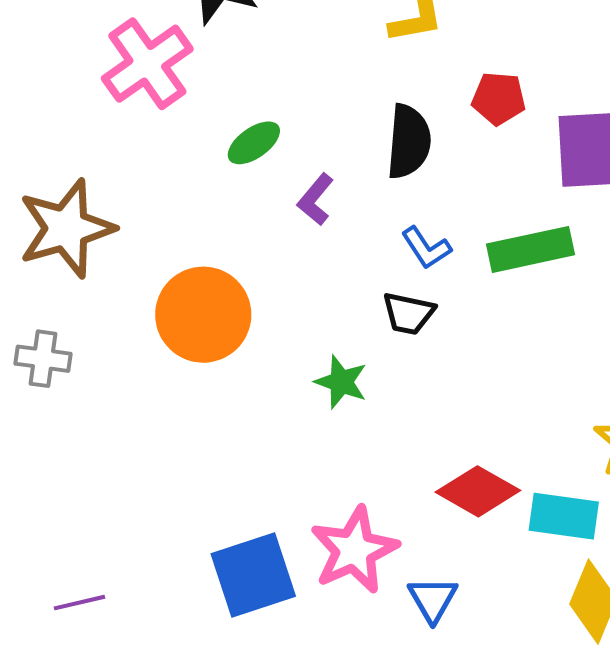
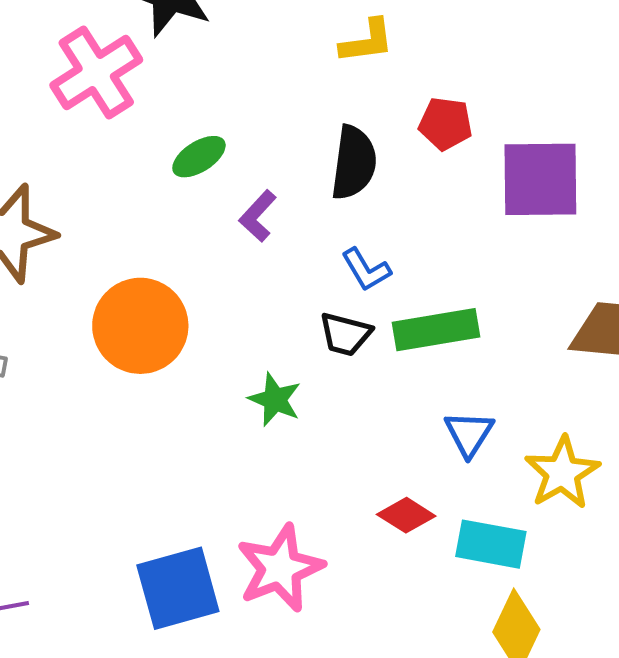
green rectangle: (531, 249) -> (436, 330), moved
red diamond: (478, 491) -> (406, 515), size x0.7
blue triangle: (433, 599) -> (469, 434), moved

